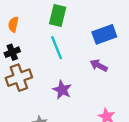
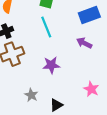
purple star: (62, 90) -> (51, 65), turned -30

